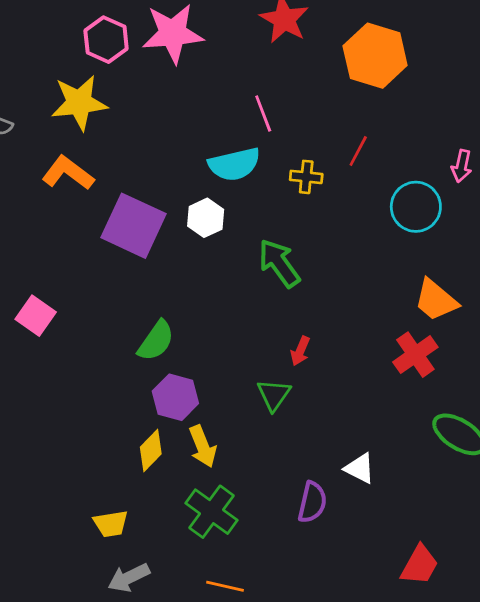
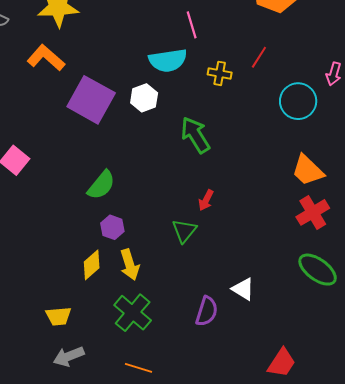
red cross: (415, 355) -> (313, 212), moved
purple hexagon: (175, 397) -> (112, 227), size x0.7

